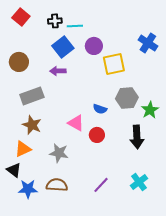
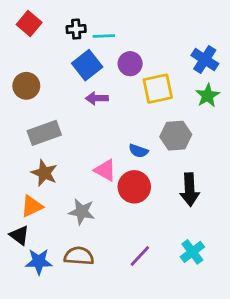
purple arrow: (58, 71) -> (97, 98), moved
green star: (150, 110) -> (208, 95), moved
red circle: (97, 135) -> (134, 187), size x1.5

